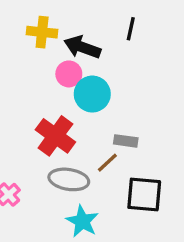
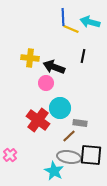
cyan circle: (92, 94) -> (60, 108), moved
gray ellipse: (69, 179) -> (69, 157), moved

